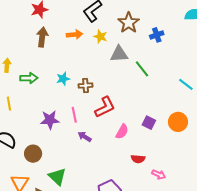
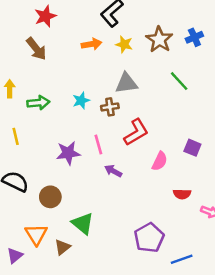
brown star: (129, 23) -> (159, 40), moved
brown arrow: (42, 37) -> (36, 49), moved, turned 138
gray triangle: (119, 54) -> (126, 83), moved

